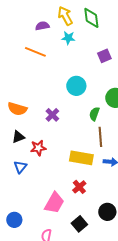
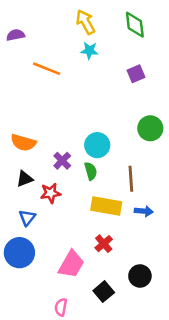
green diamond: (91, 18) -> (135, 25), moved
purple semicircle: (42, 26) -> (16, 35), moved
cyan circle: (76, 86) -> (97, 145), moved
green semicircle: (94, 114) -> (91, 171), moved, turned 144
purple cross: (52, 115) -> (62, 161), moved
blue circle: (14, 220) -> (19, 253), moved, size x1.5

